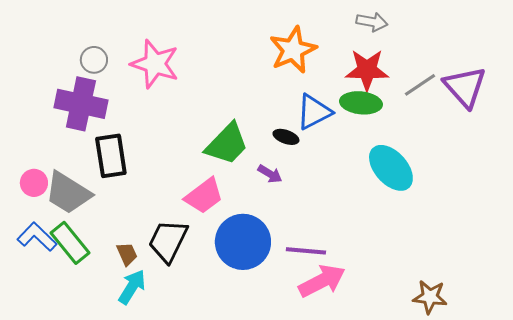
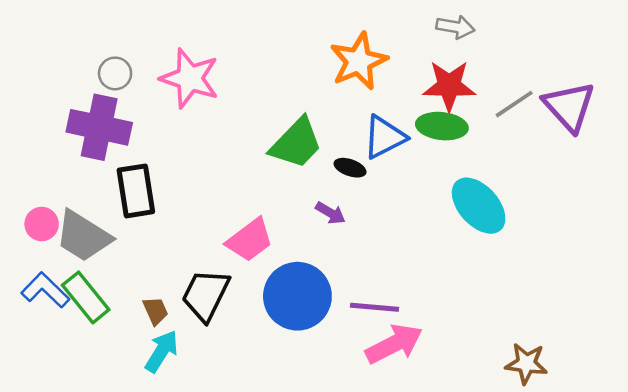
green trapezoid: (227, 144) -> (296, 143), moved

